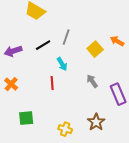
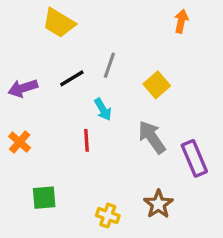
orange arrow: (117, 41) -> (181, 21), moved, turned 72
gray arrow: (92, 81) -> (152, 137), size x1.5

